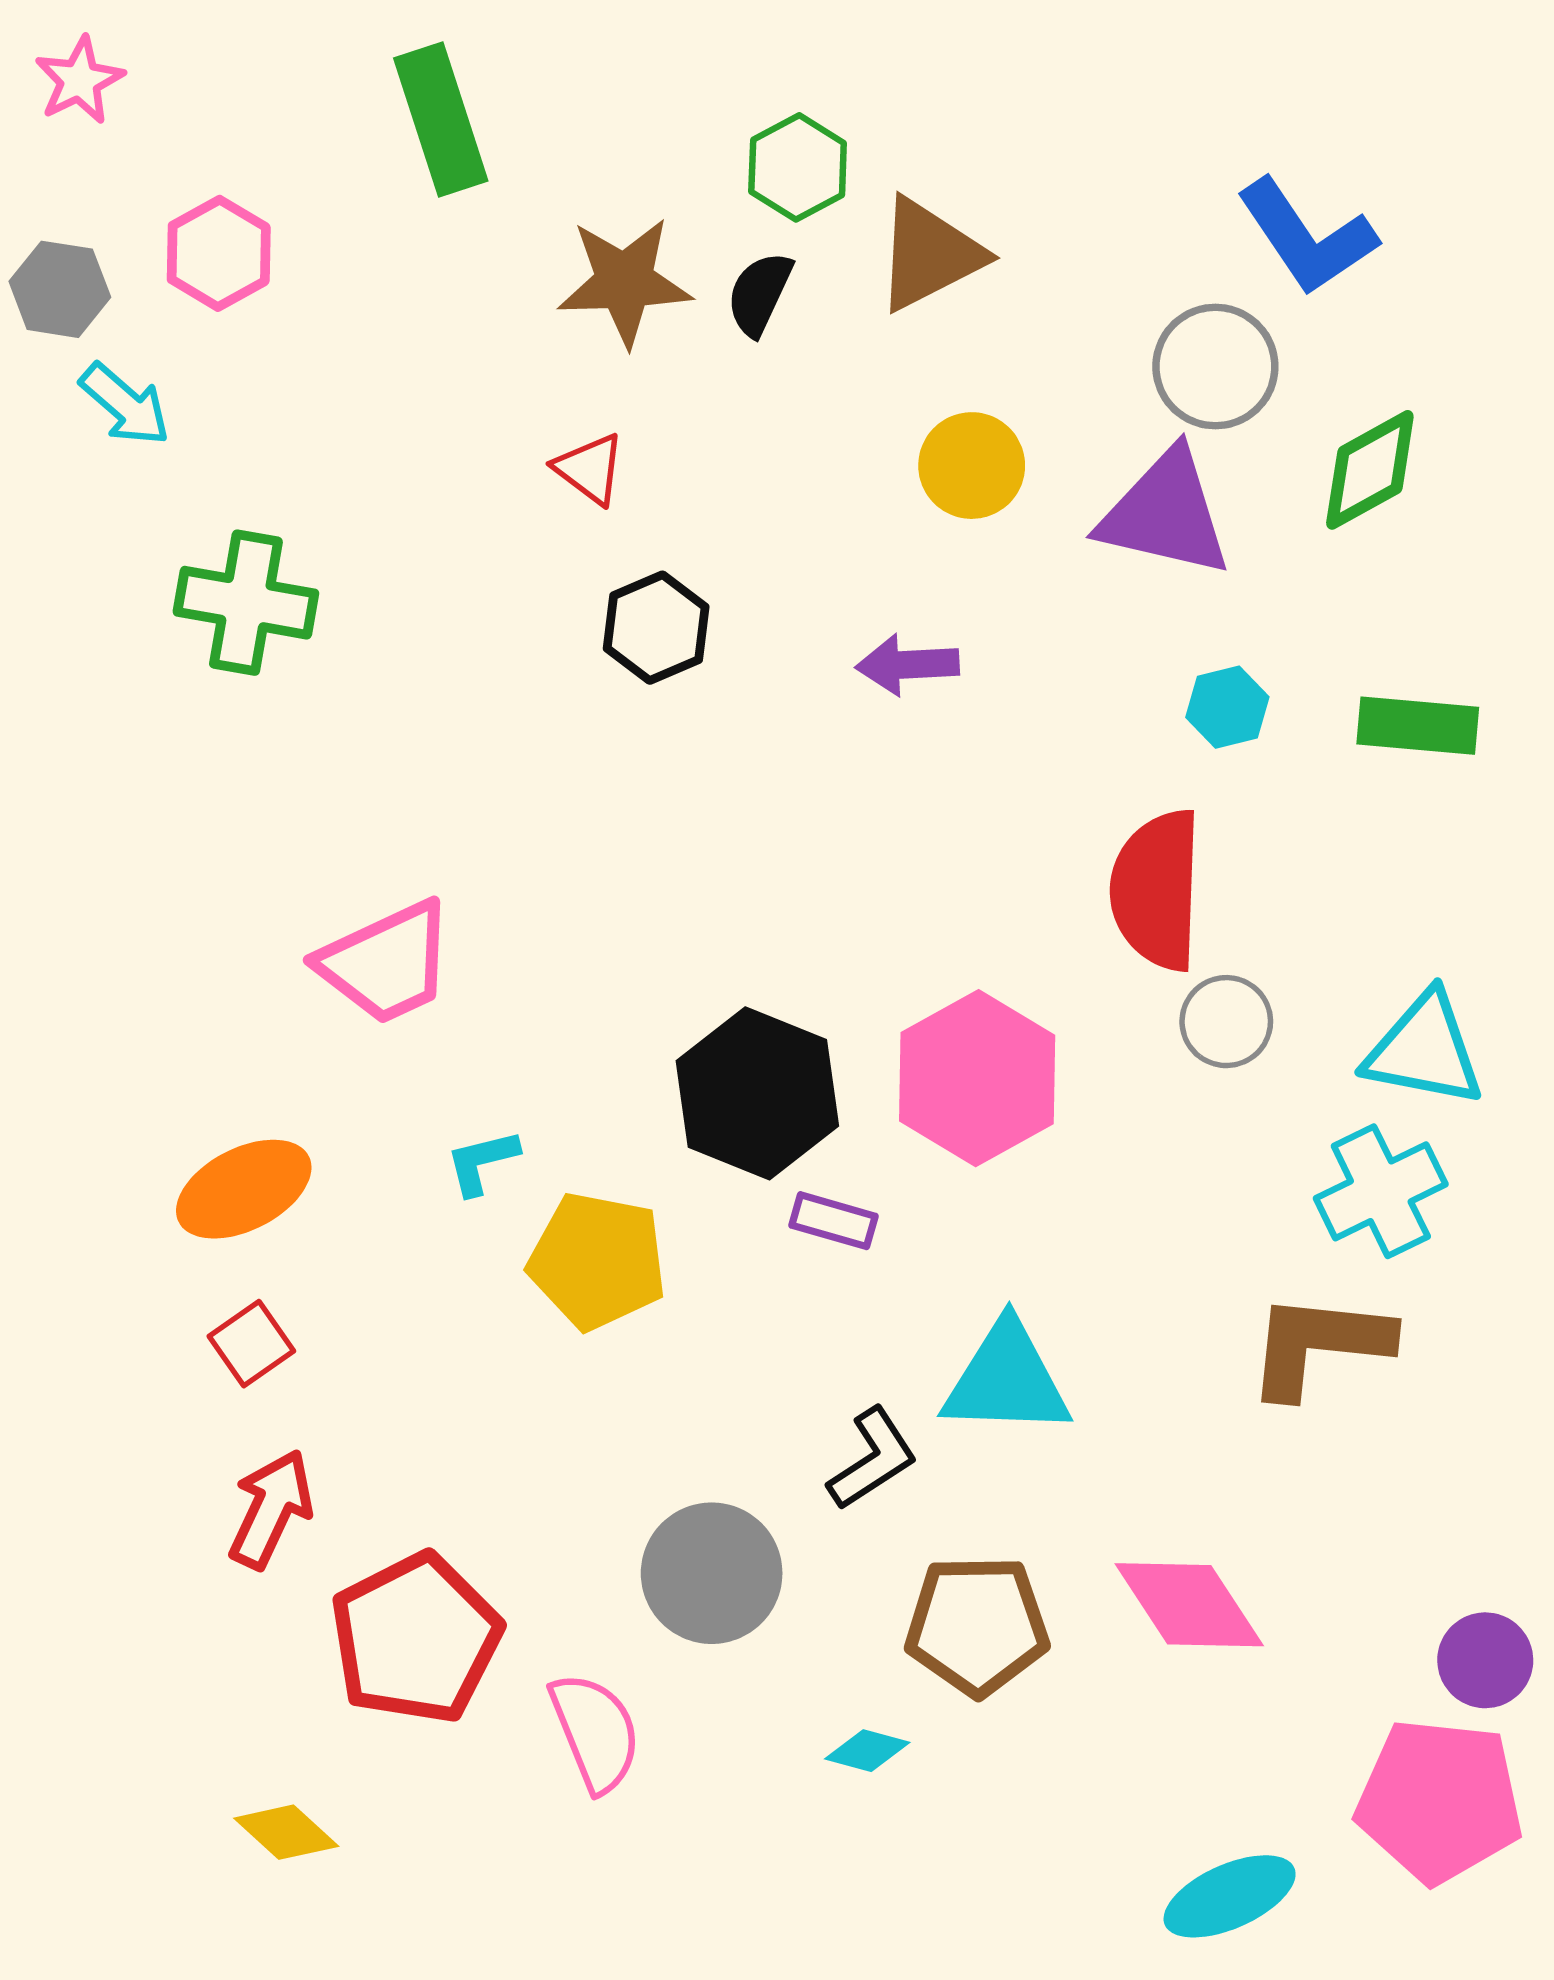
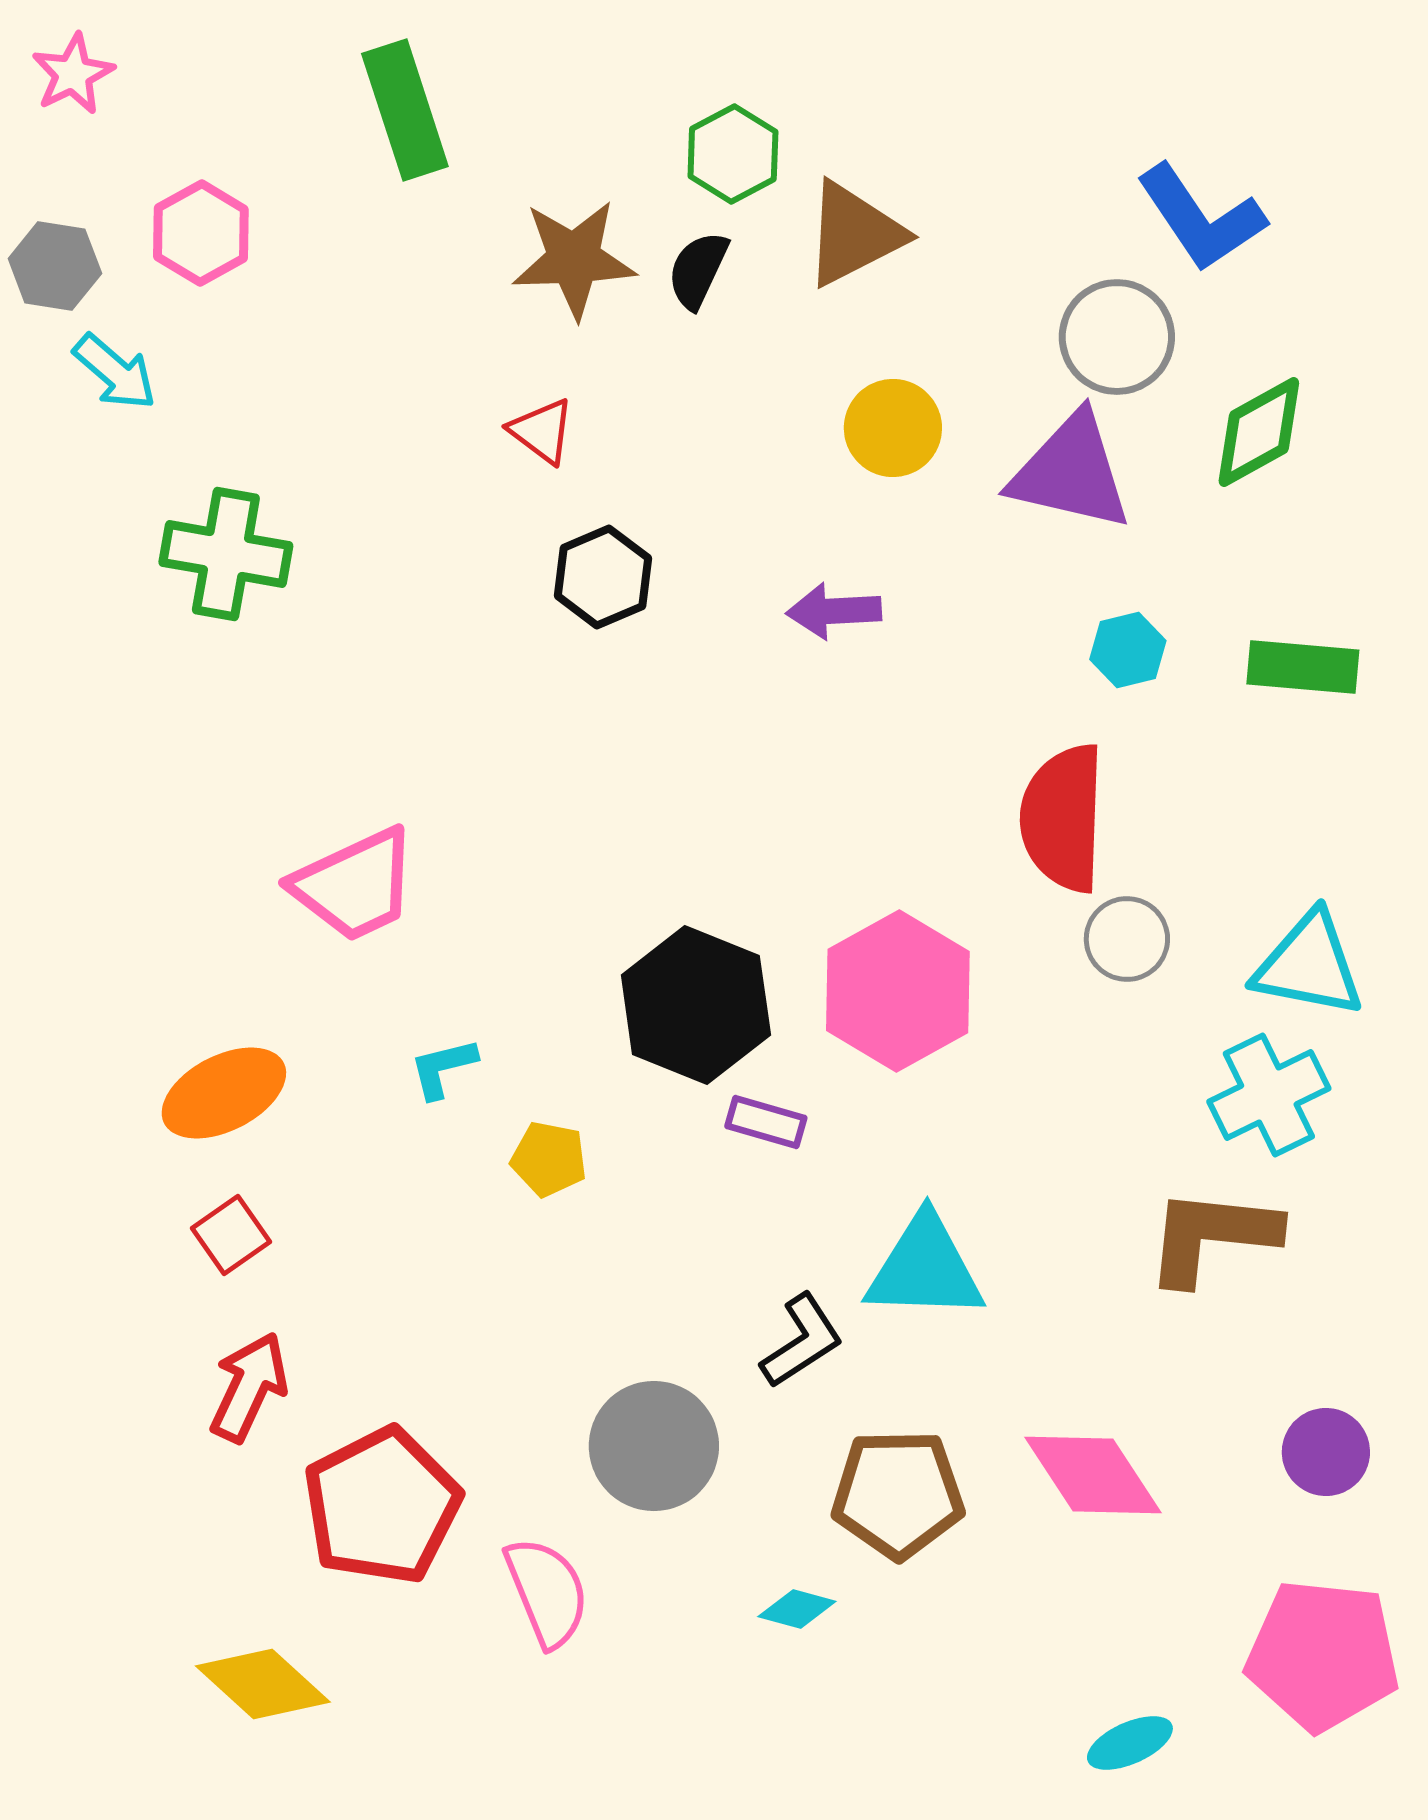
yellow pentagon: (597, 1261) -> (549, 1159), size x0.6
purple circle: (1485, 1660) -> (1326, 1452), moved
yellow diamond: (286, 1832) -> (263, 1684), size x1.4
cyan ellipse: (1230, 1896) -> (1130, 1743), size x0.7

